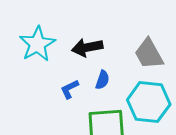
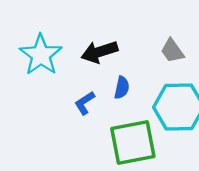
gray trapezoid: (149, 54) -> (172, 51), size x0.7

